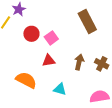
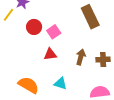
brown cross: (102, 64) -> (103, 59), turned -32
orange semicircle: (26, 80) -> (28, 85), moved

